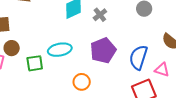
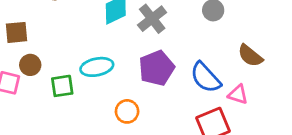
gray cross: (100, 15) -> (152, 19), size x1.5
blue semicircle: (138, 57) -> (205, 77), turned -60

